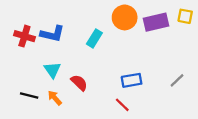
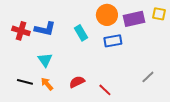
cyan rectangle: (94, 38) -> (81, 33), turned -63
blue rectangle: (132, 80) -> (113, 41), moved
gray line: (177, 80) -> (148, 77), moved
red semicircle: (79, 83) -> (77, 82), moved, turned -70

